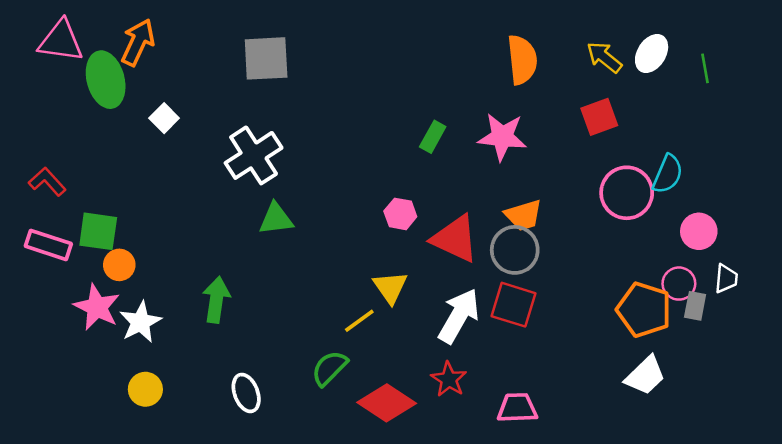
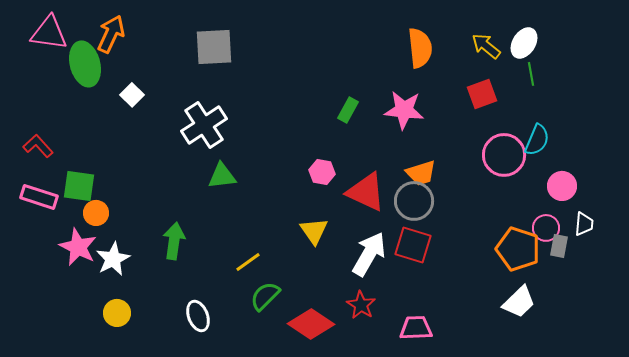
green line: (705, 68) -> (531, 74), moved
yellow line: (359, 321) -> (248, 262), moved

